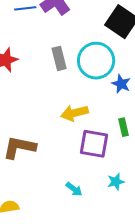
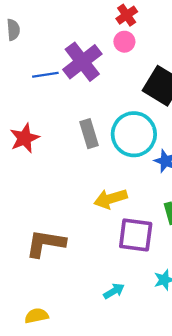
cyan arrow: (74, 189) -> (114, 291), turned -66

